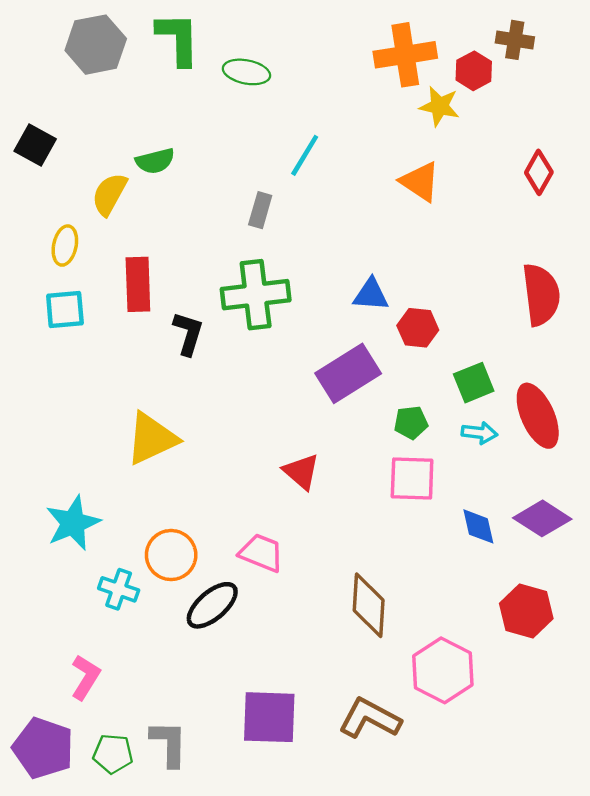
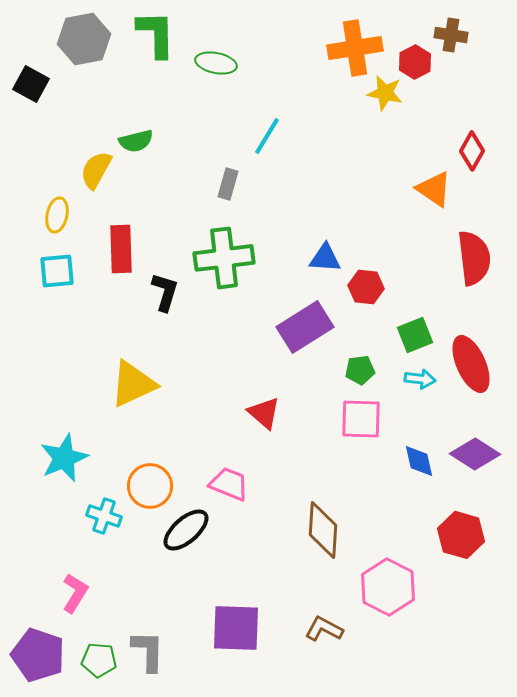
black square: (35, 145) -> (31, 84), moved
orange triangle: (420, 182) -> (434, 189), moved
brown L-shape: (370, 718) -> (324, 629), size x0.7

